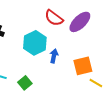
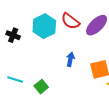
cyan hexagon: (35, 43) -> (44, 26), moved

